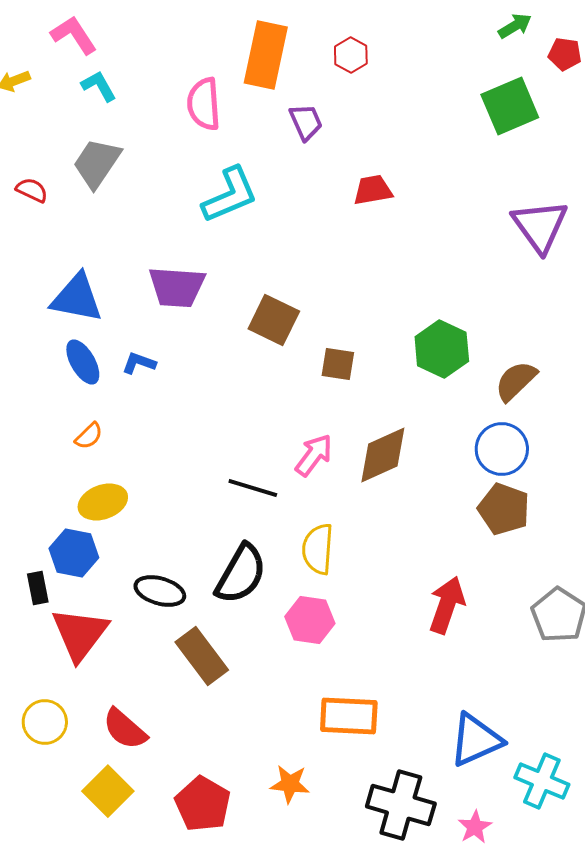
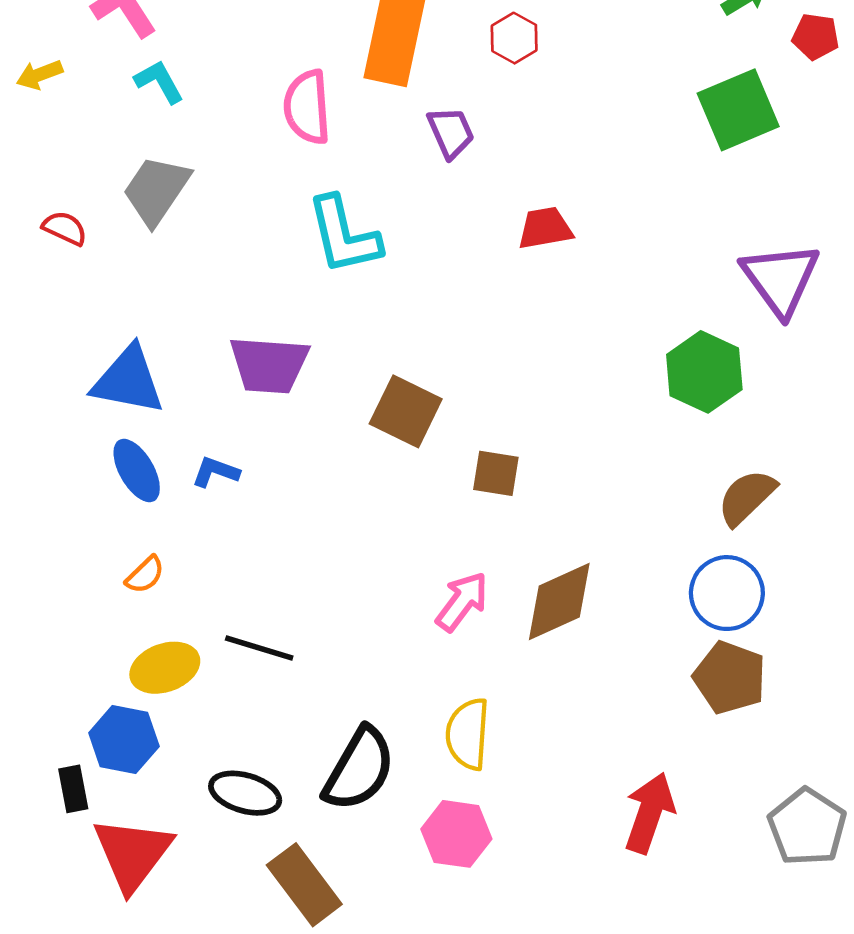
cyan L-shape: (230, 195) -> (344, 235), turned 100
green hexagon: (442, 349) -> (704, 372), moved
black line: (253, 488) -> (259, 648), moved

